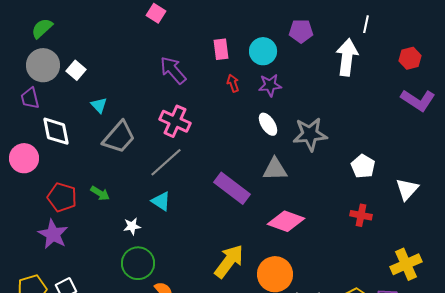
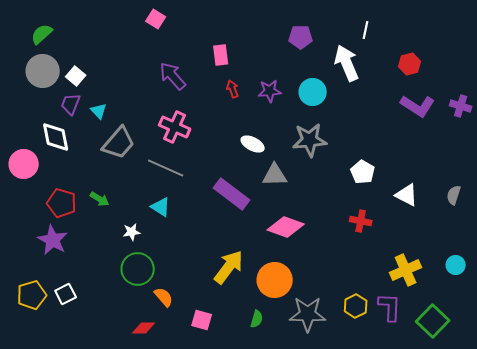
cyan circle: (263, 51) -> (313, 92), moved
white arrow: (347, 57) -> (347, 63), turned -30
purple trapezoid: (30, 98) -> (71, 104), moved, turned 35
white ellipse: (268, 124) -> (253, 144), moved, turned -30
gray line: (166, 162) -> (166, 168), turned 66
white triangle: (407, 189) -> (407, 195), turned -45

